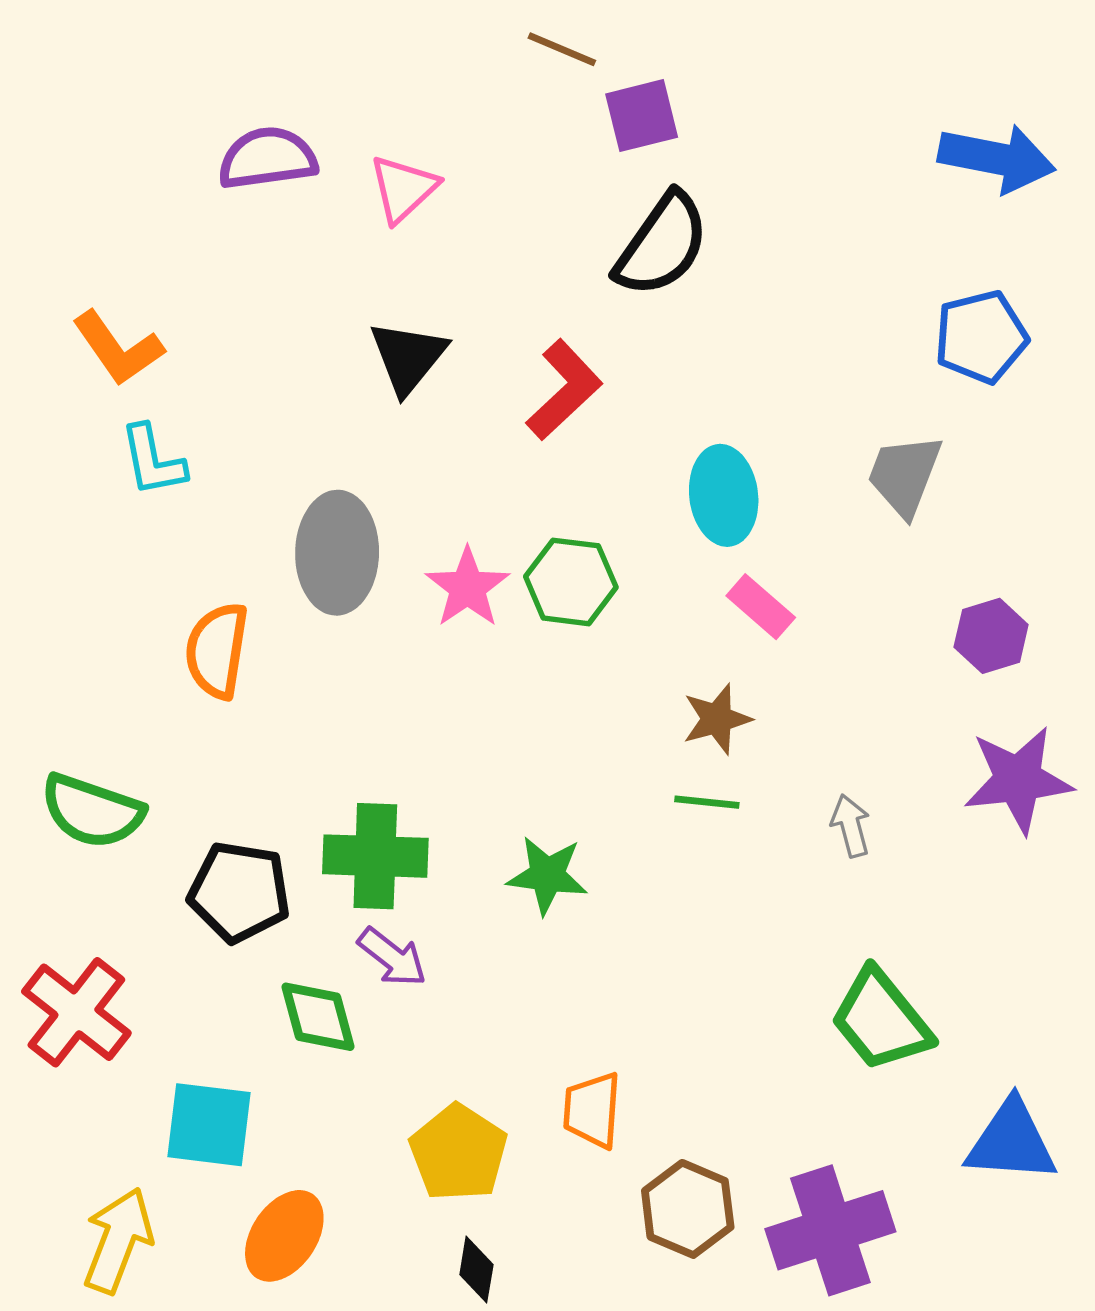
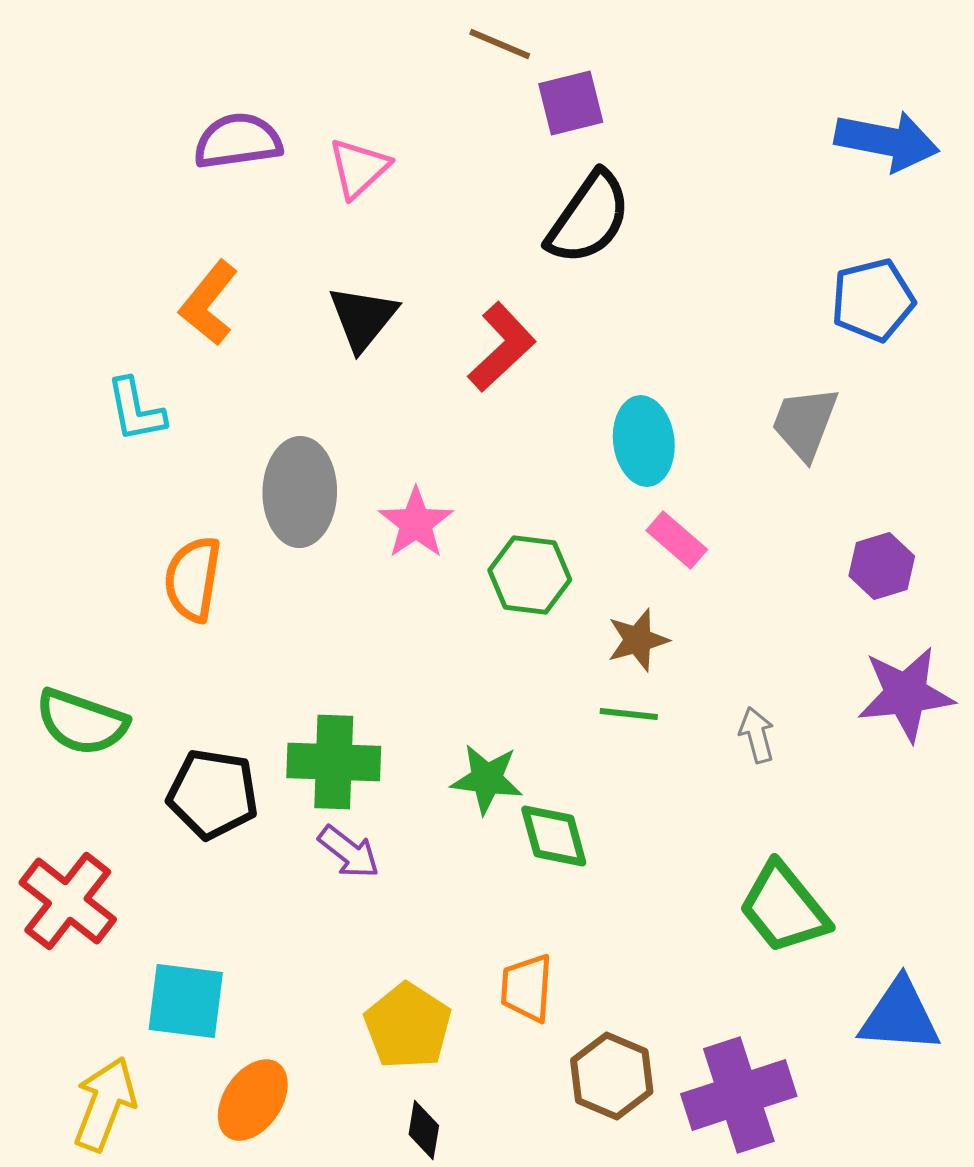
orange L-shape: (118, 348) -> (209, 303), moved, turned 74
green hexagon: (571, 582) -> (530, 575), moved
green diamond: (318, 1017) -> (554, 836), moved

